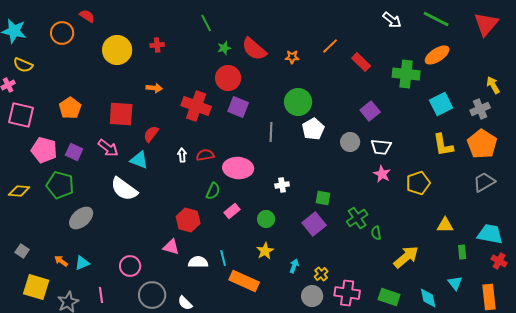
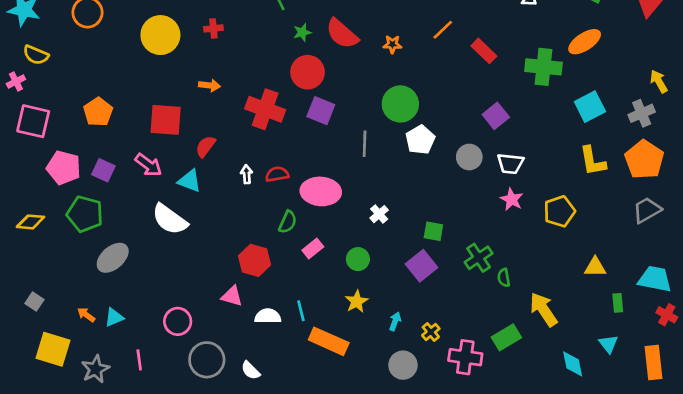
white cross: (282, 185) -> (379, 214), turned -32
yellow arrow: (406, 257) -> (543, 309), turned -84
gray circle: (312, 296) -> (403, 365), moved
green rectangle: (389, 297) -> (506, 337), moved, turned -50

